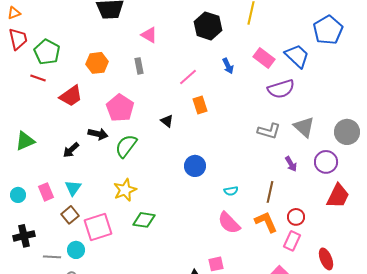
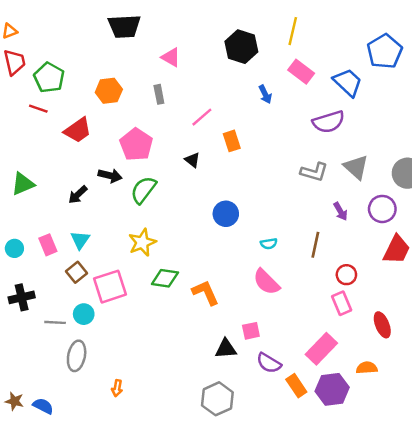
pink rectangle: (264, 58) -> (301, 72), moved
pink line: (188, 77) -> (202, 117), moved
orange L-shape: (266, 222) -> (206, 293), moved
pink rectangle: (292, 241) -> (342, 303), turned -48

